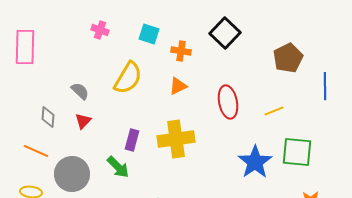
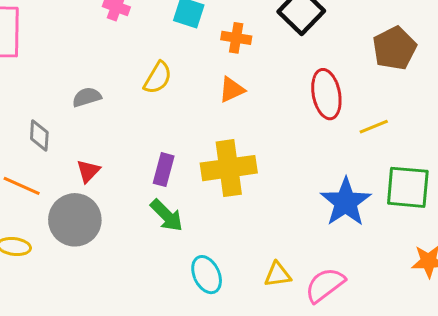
yellow semicircle: (128, 78) -> (158, 78), size x0.7
gray semicircle: (80, 91) -> (87, 97), turned -60
red ellipse: (228, 102) -> (326, 94), moved
red triangle: (83, 121) -> (88, 171), moved
green arrow: (118, 167) -> (167, 215), moved

